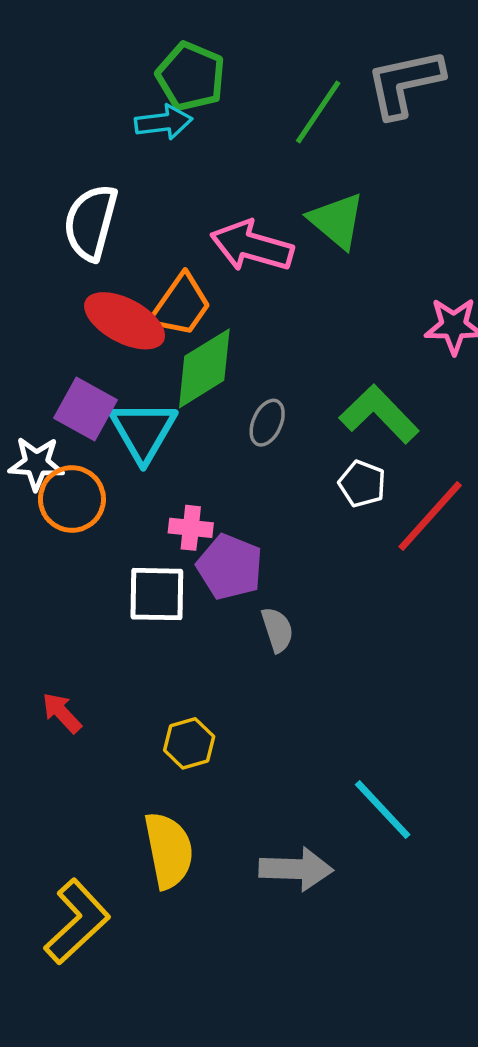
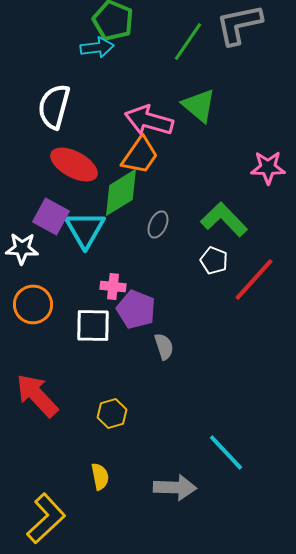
orange trapezoid: (181, 306) -> (140, 155), moved
orange circle: (72, 499) -> (33, 304), moved
red arrow: (62, 713) -> (37, 395), size x1.8
yellow semicircle: (169, 850) -> (100, 476), size x0.6

